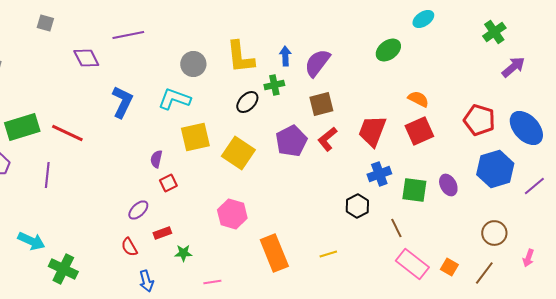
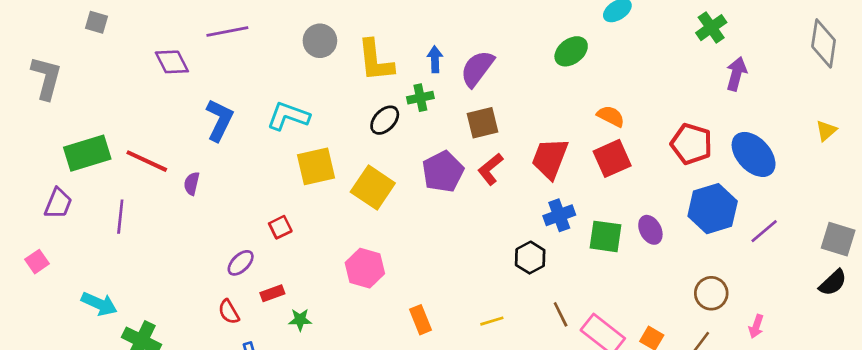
gray square: (45, 23) -> (97, 22), moved
gray circle: (193, 64) -> (320, 41), moved
purple arrow: (513, 67) -> (736, 74), turned -35
purple semicircle: (156, 159) -> (192, 184), moved
brown line: (396, 228) -> (561, 314), moved
orange rectangle: (274, 253) -> (420, 320), size x0.6

